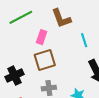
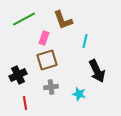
cyan line: (84, 40) -> (85, 41), turned 32

